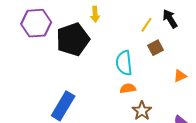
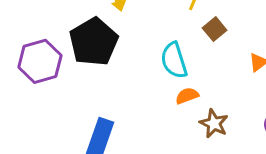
purple hexagon: (36, 23) -> (40, 61), moved

